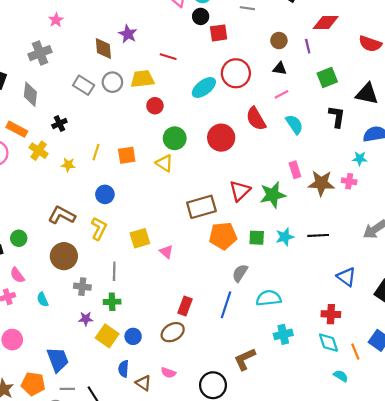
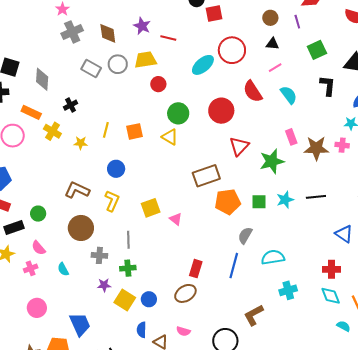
purple star: (128, 34) -> (142, 26), moved
gray cross: (40, 53) -> (72, 32), moved
red triangle: (240, 191) -> (239, 146), moved

